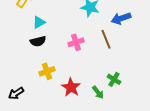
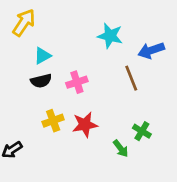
pink cross: (76, 42) -> (77, 82), moved
red star: (71, 87) -> (85, 125), moved, turned 30

